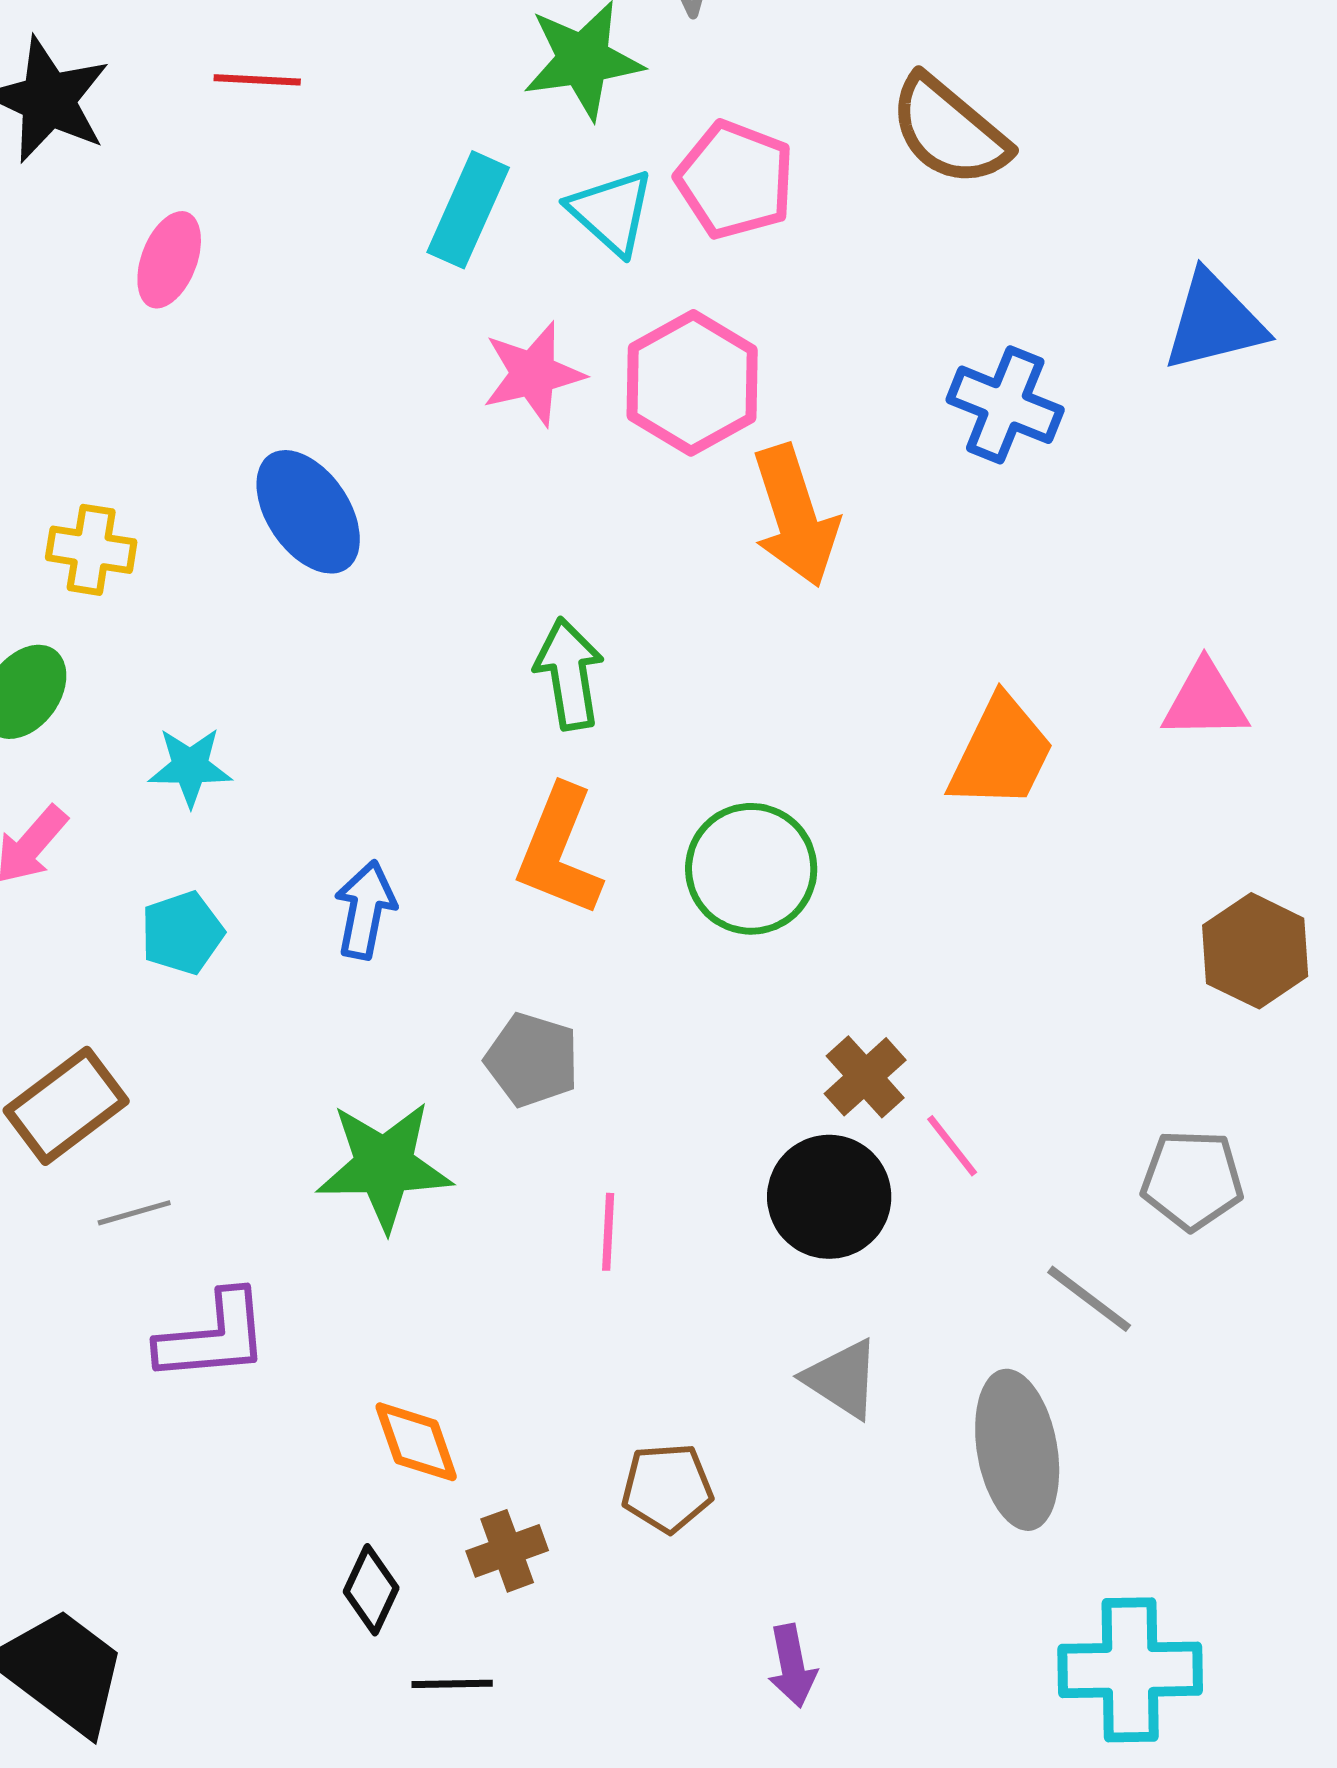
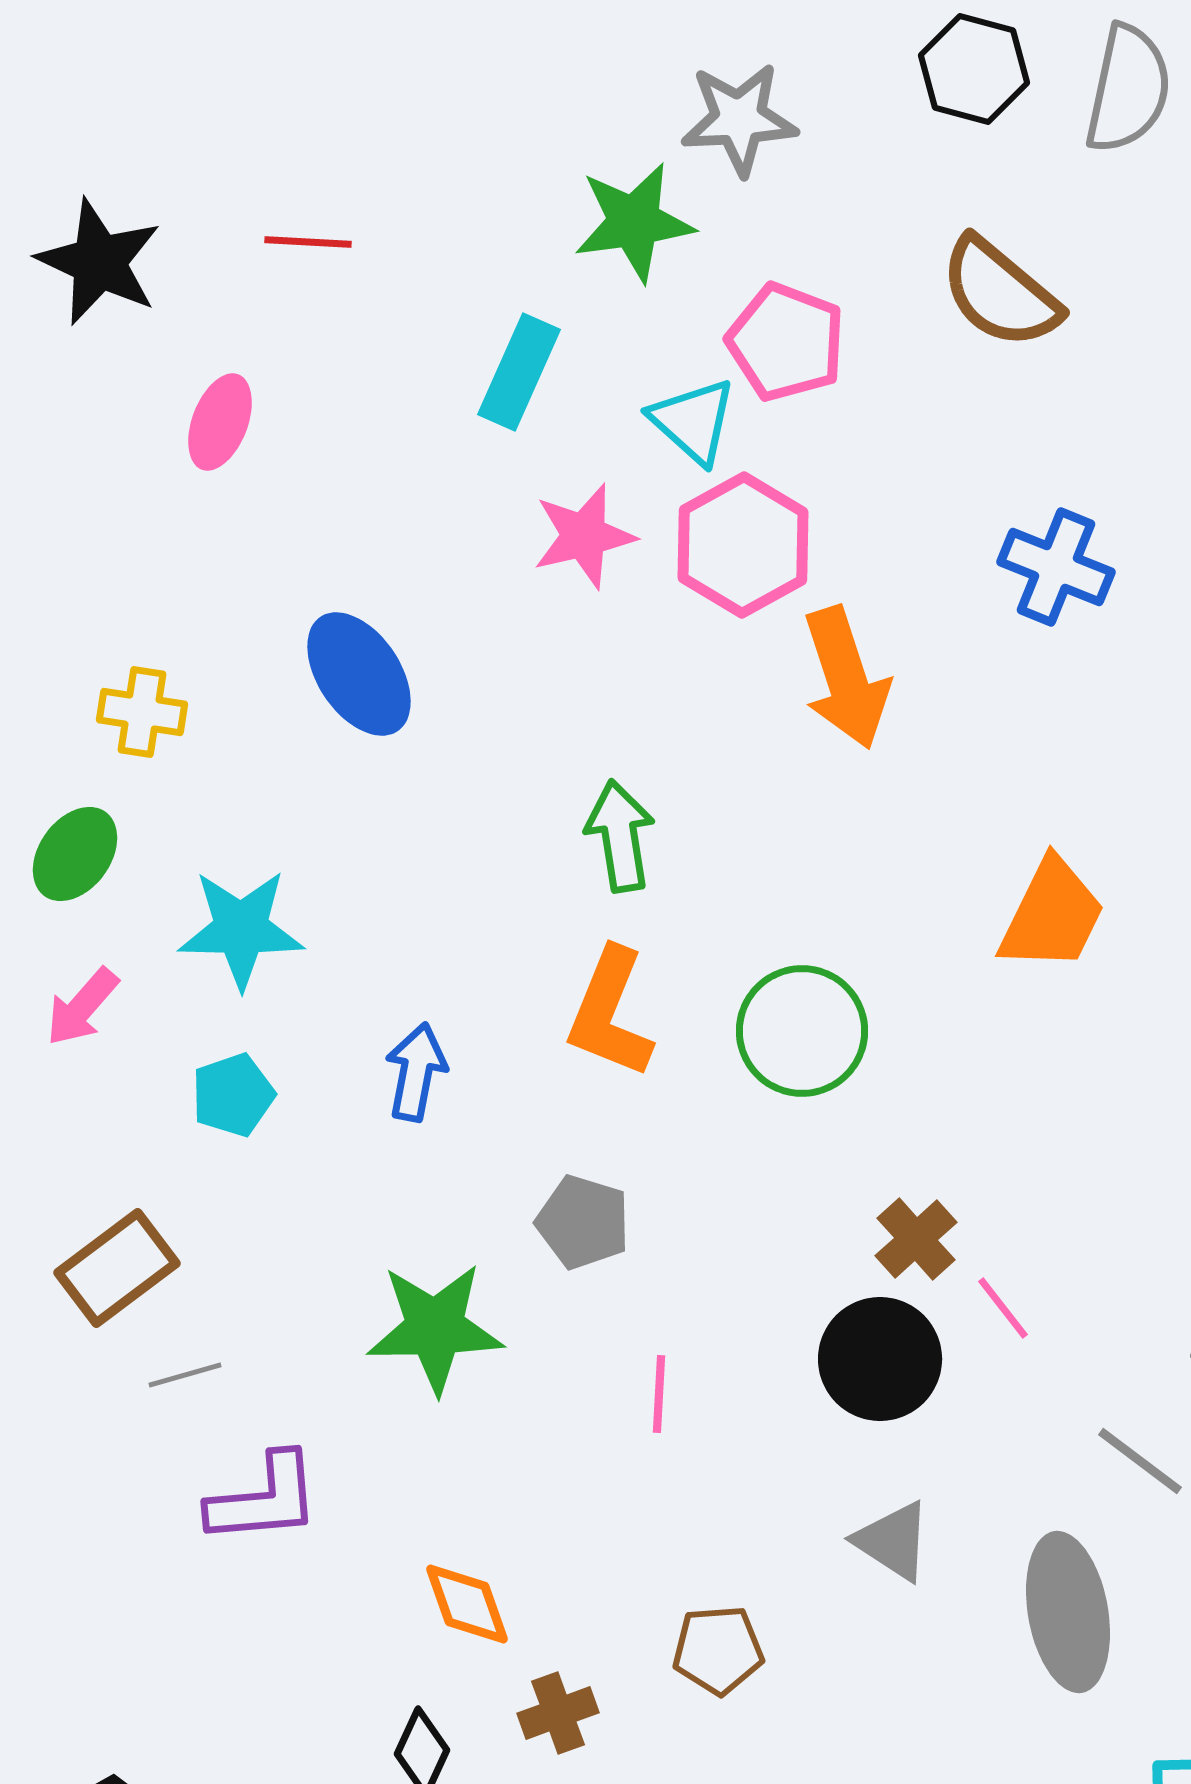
cyan triangle: (611, 212) -> (693, 421), moved
cyan star: (190, 767) -> (241, 929), size x1.5

